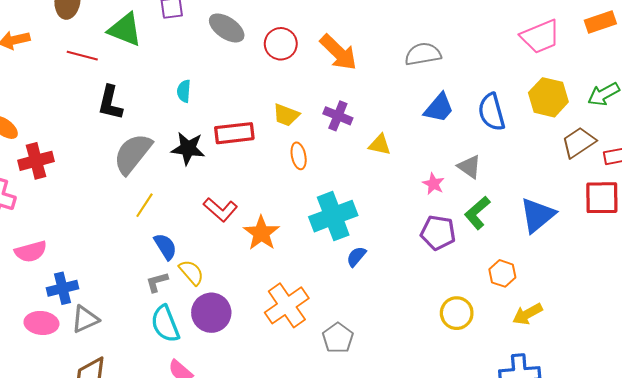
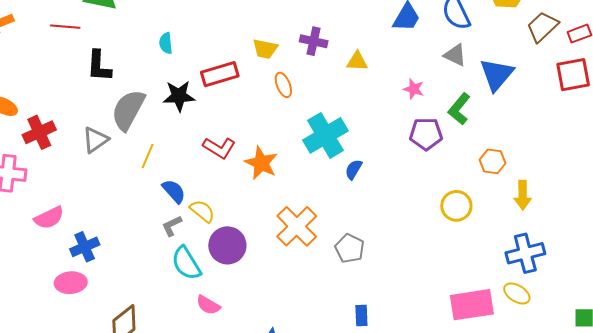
gray triangle: (469, 167) -> (455, 55), moved
blue triangle: (537, 215) -> (497, 74), moved
yellow arrow: (527, 314) -> (523, 195), turned -52
gray triangle: (85, 319) -> (95, 140), moved

